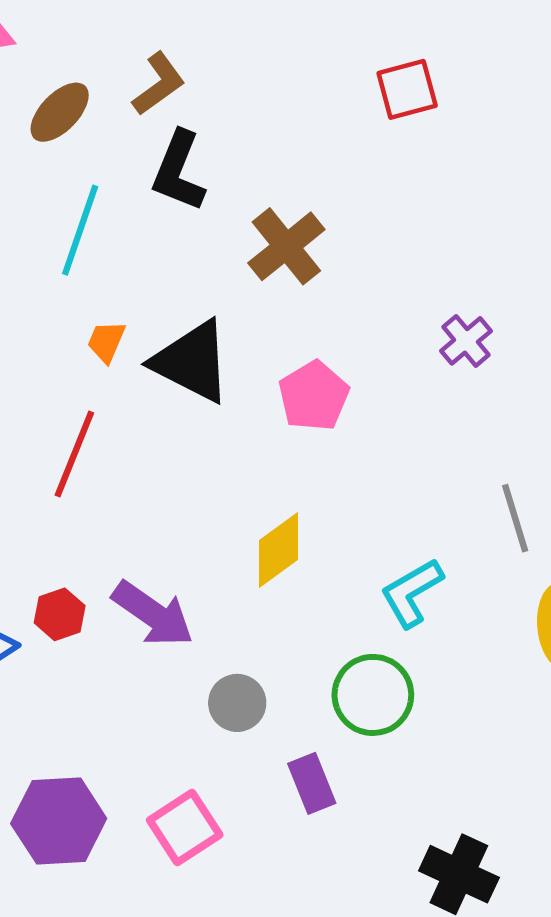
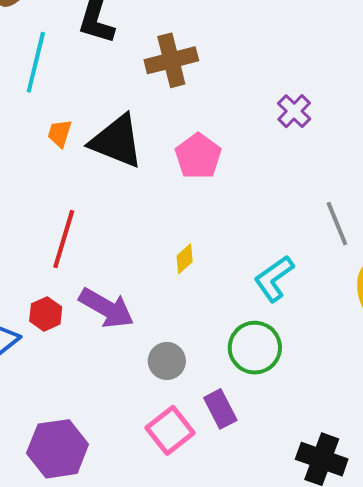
brown cross: (286, 246) -> (171, 60), turned 30
red line: (74, 454) -> (64, 239), moved
yellow diamond: (279, 550) -> (185, 259), size x0.6
pink square: (185, 828) -> (170, 430), moved

